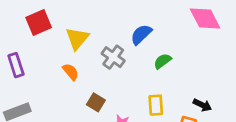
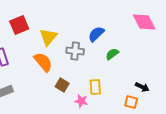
gray cross: (113, 57) -> (75, 51), turned -30
orange semicircle: (71, 72) -> (43, 62), size x1.5
yellow rectangle: (156, 105) -> (95, 87), moved

